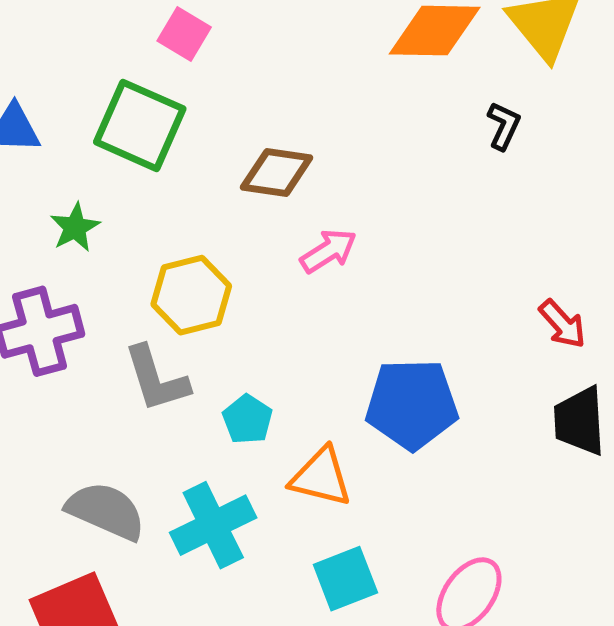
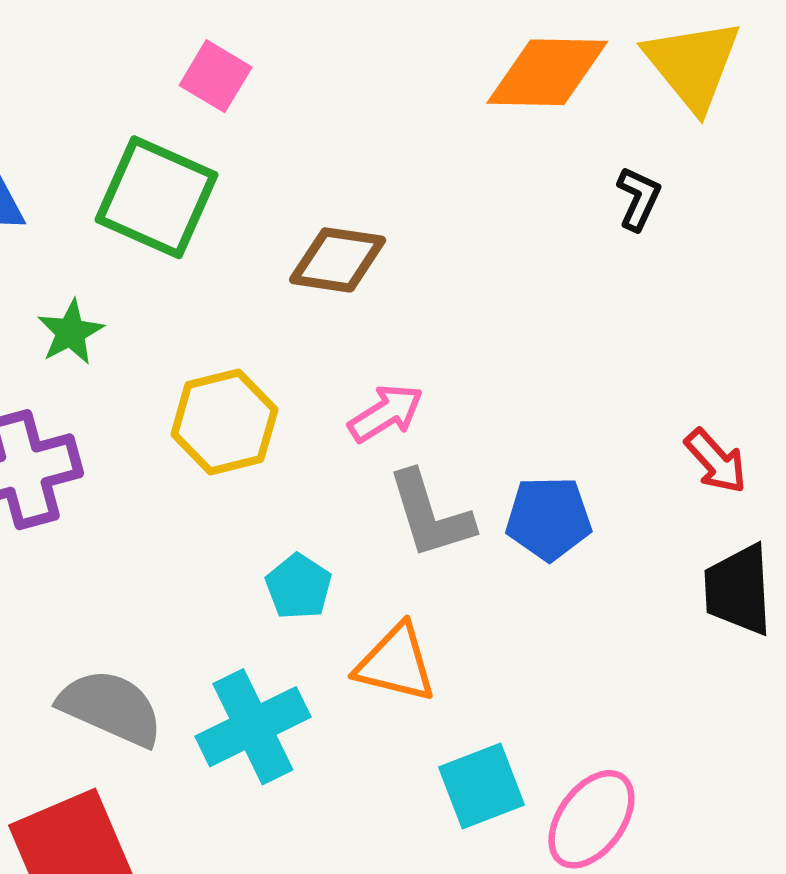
pink arrow: (328, 251) -> (386, 413), moved
gray L-shape: (156, 379) -> (430, 515), moved
blue pentagon: (412, 404) -> (549, 518), moved, size x0.7
cyan square: (345, 579) -> (482, 786), moved

